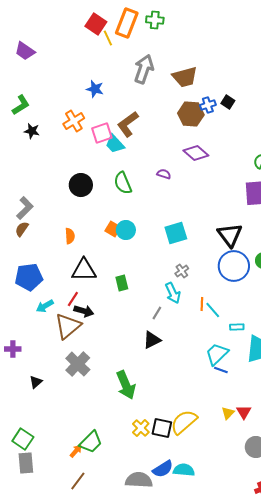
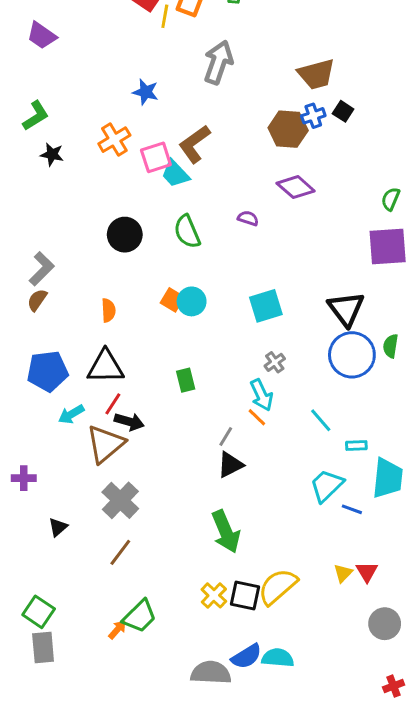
yellow line: (108, 38) -> (165, 16), turned 35
brown trapezoid: (185, 77) -> (316, 74), moved
black triangle: (84, 270) -> (105, 367), moved
orange line: (202, 304) -> (257, 417), moved, turned -48
gray line: (157, 313) -> (226, 437), moved
blue line: (221, 370) -> (352, 509), moved
green arrow: (126, 385) -> (226, 532), moved
brown line: (78, 481) -> (120, 552), moved

